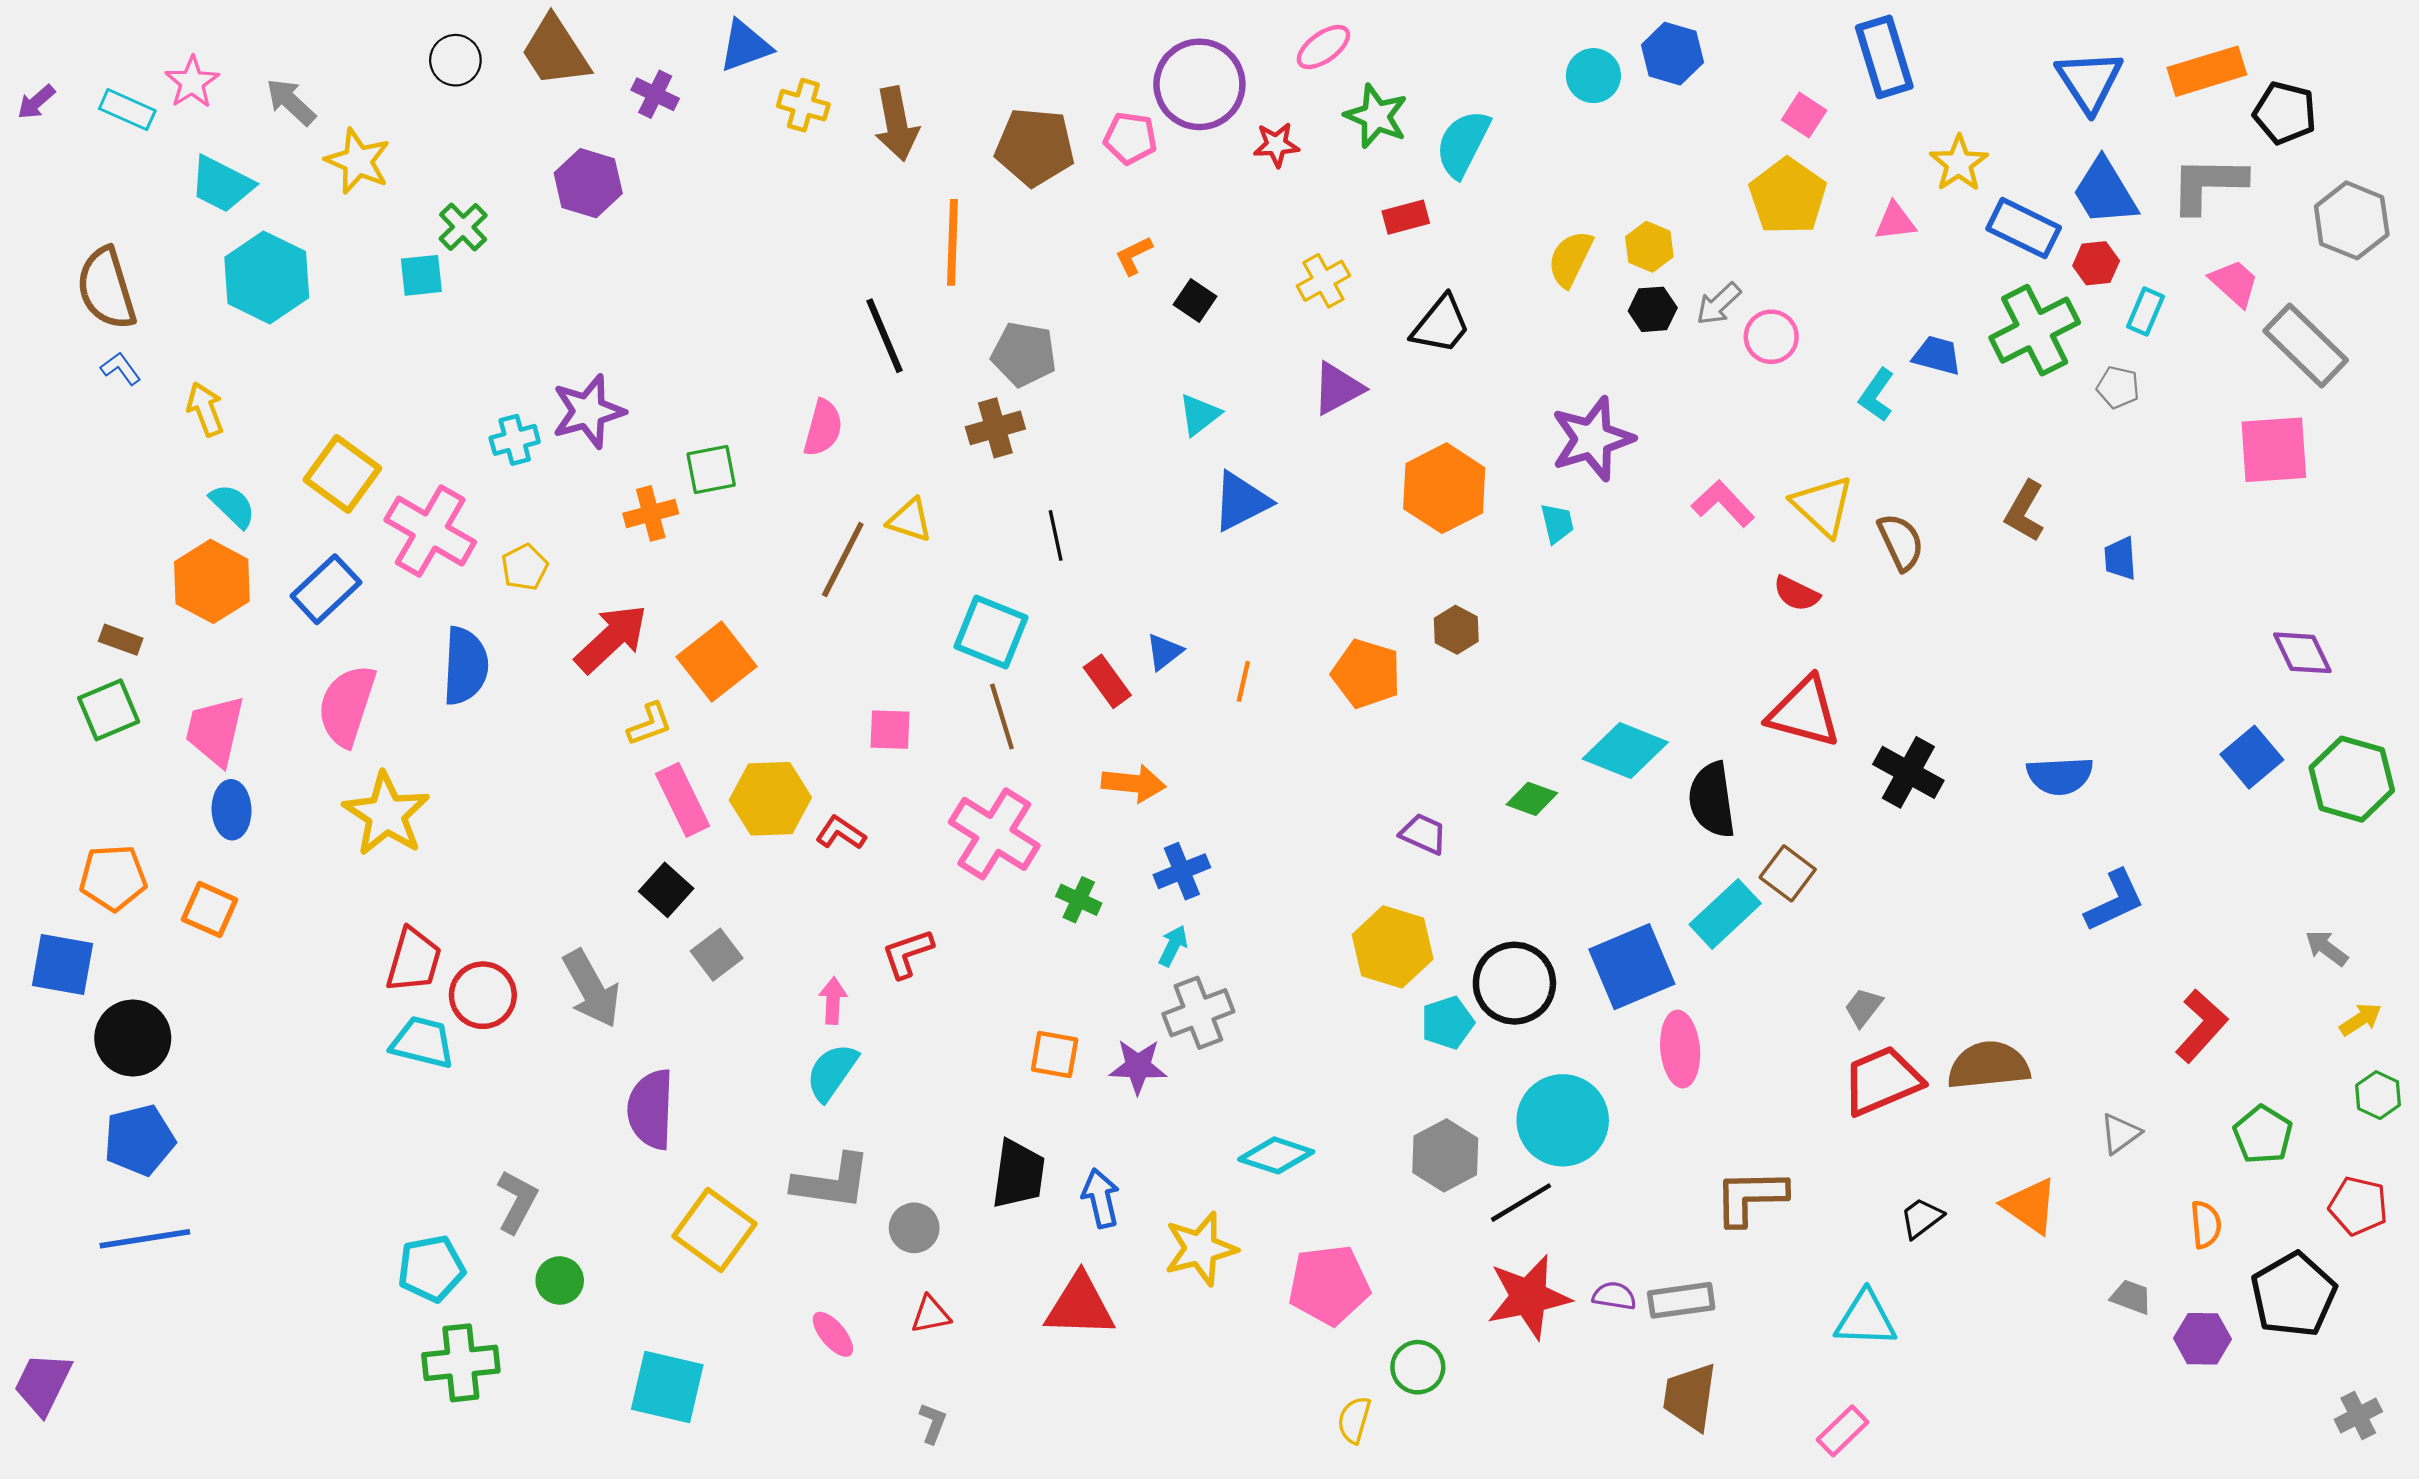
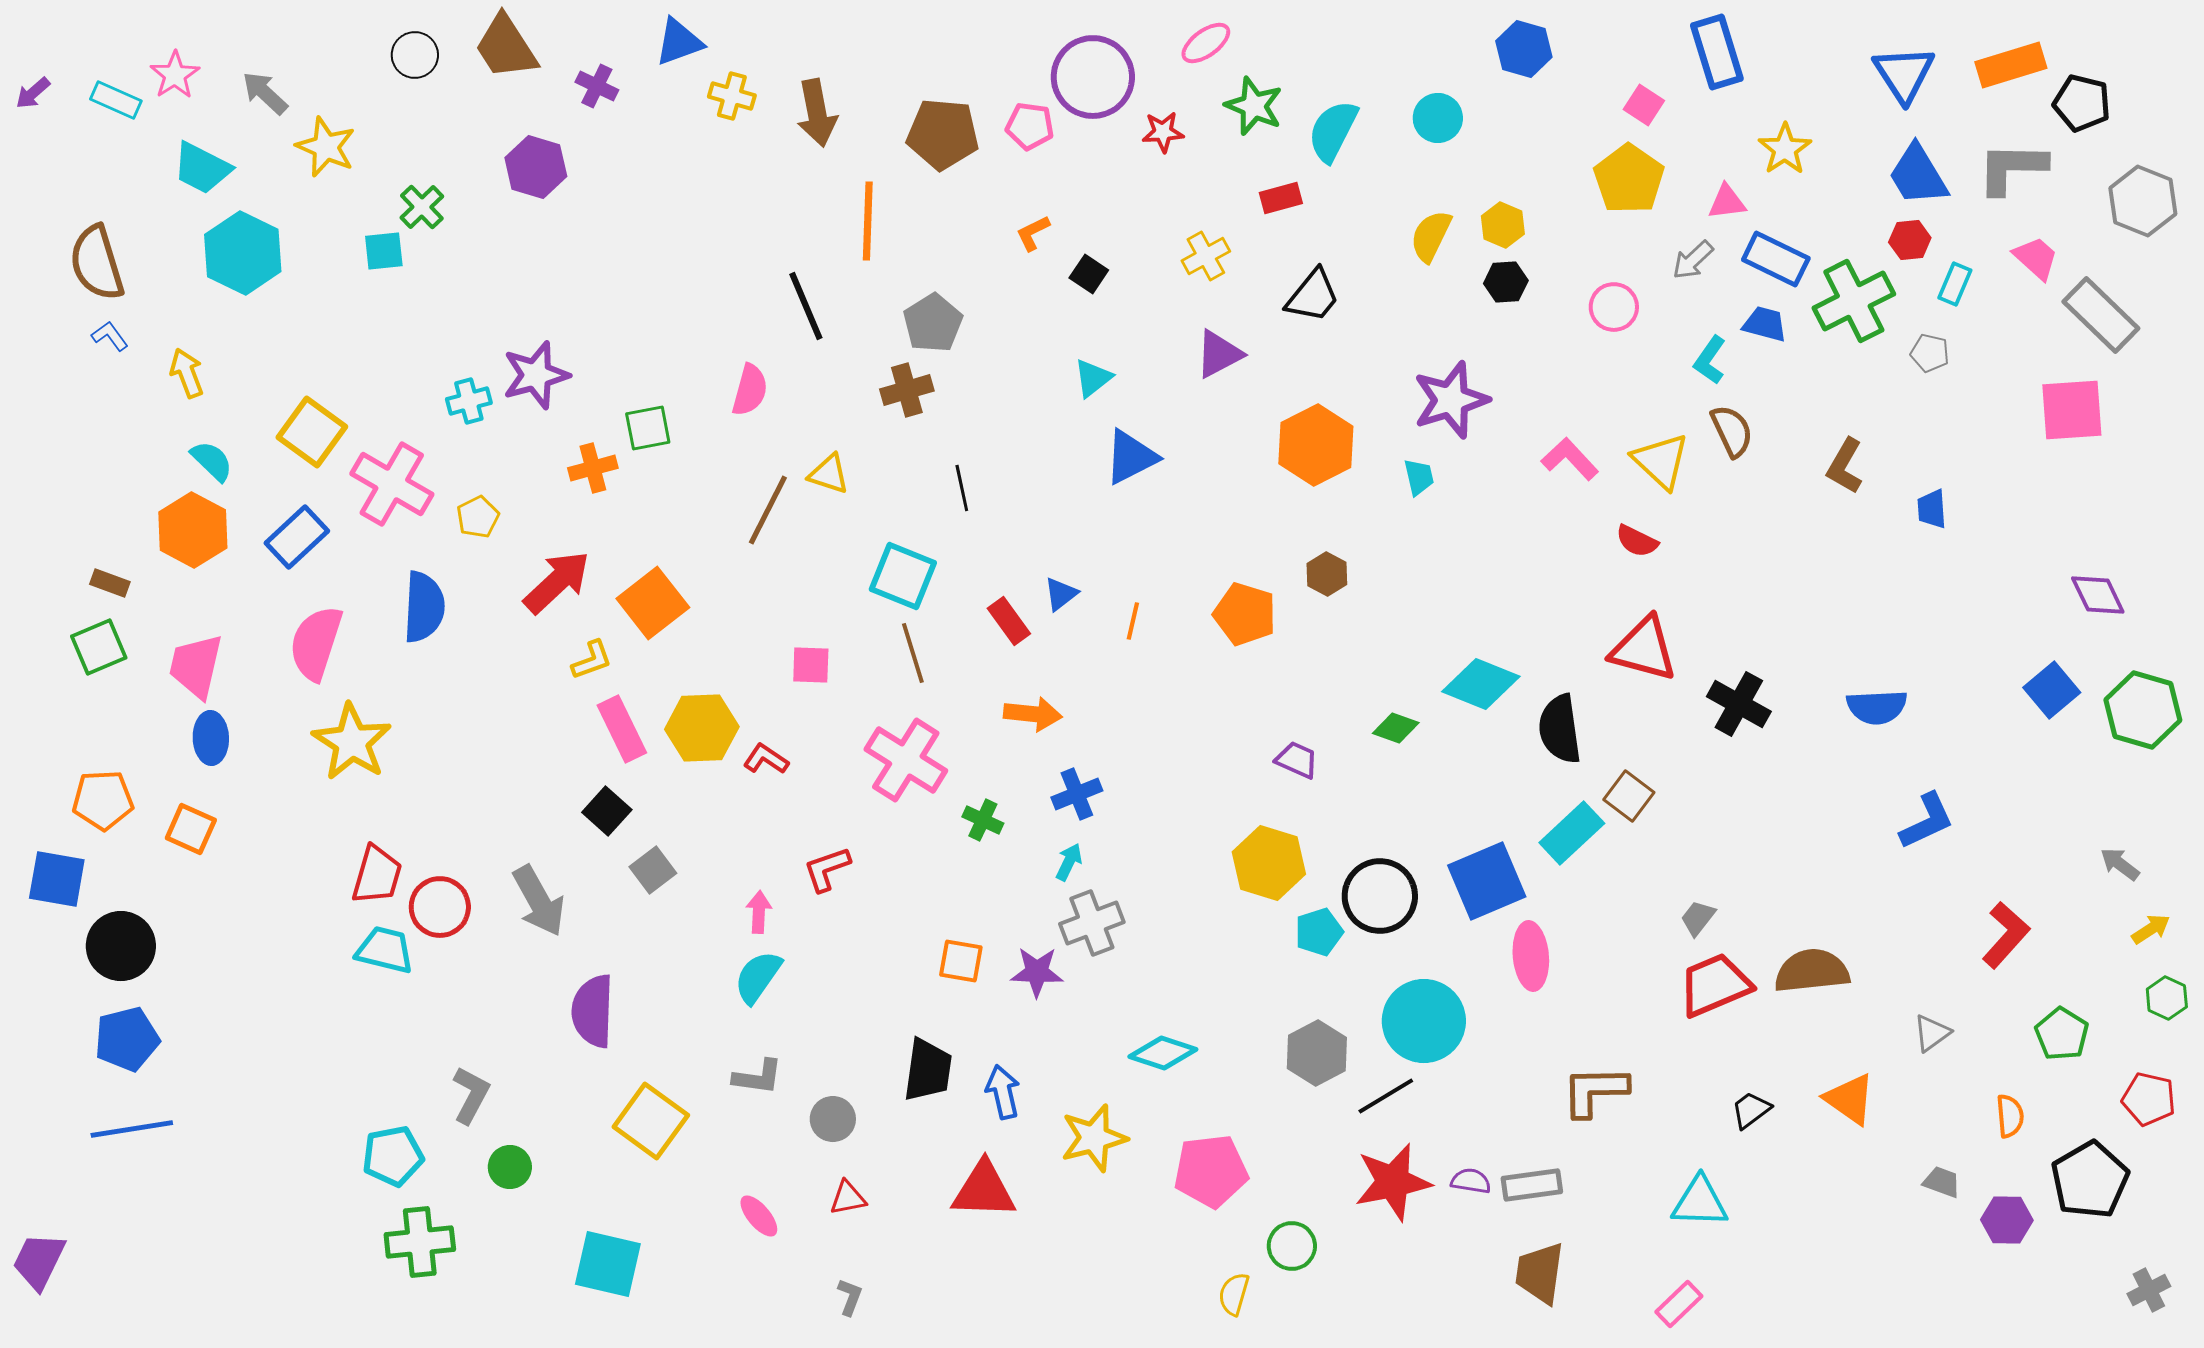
cyan circle: (1593, 76) -> (1438, 118), moved
blue rectangle: (2024, 228) -> (1776, 259), moved
gray arrow: (1719, 304) -> (1693, 260), moved
gray pentagon: (1024, 354) -> (933, 323), turned 30
brown semicircle: (1901, 542) -> (1732, 431), moved
gray L-shape: (832, 1182) -> (758, 1077), size x0.7

